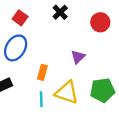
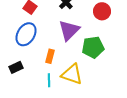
purple triangle: (78, 57) -> (69, 30), moved, size x1.6
green pentagon: (103, 90) -> (93, 47), moved

